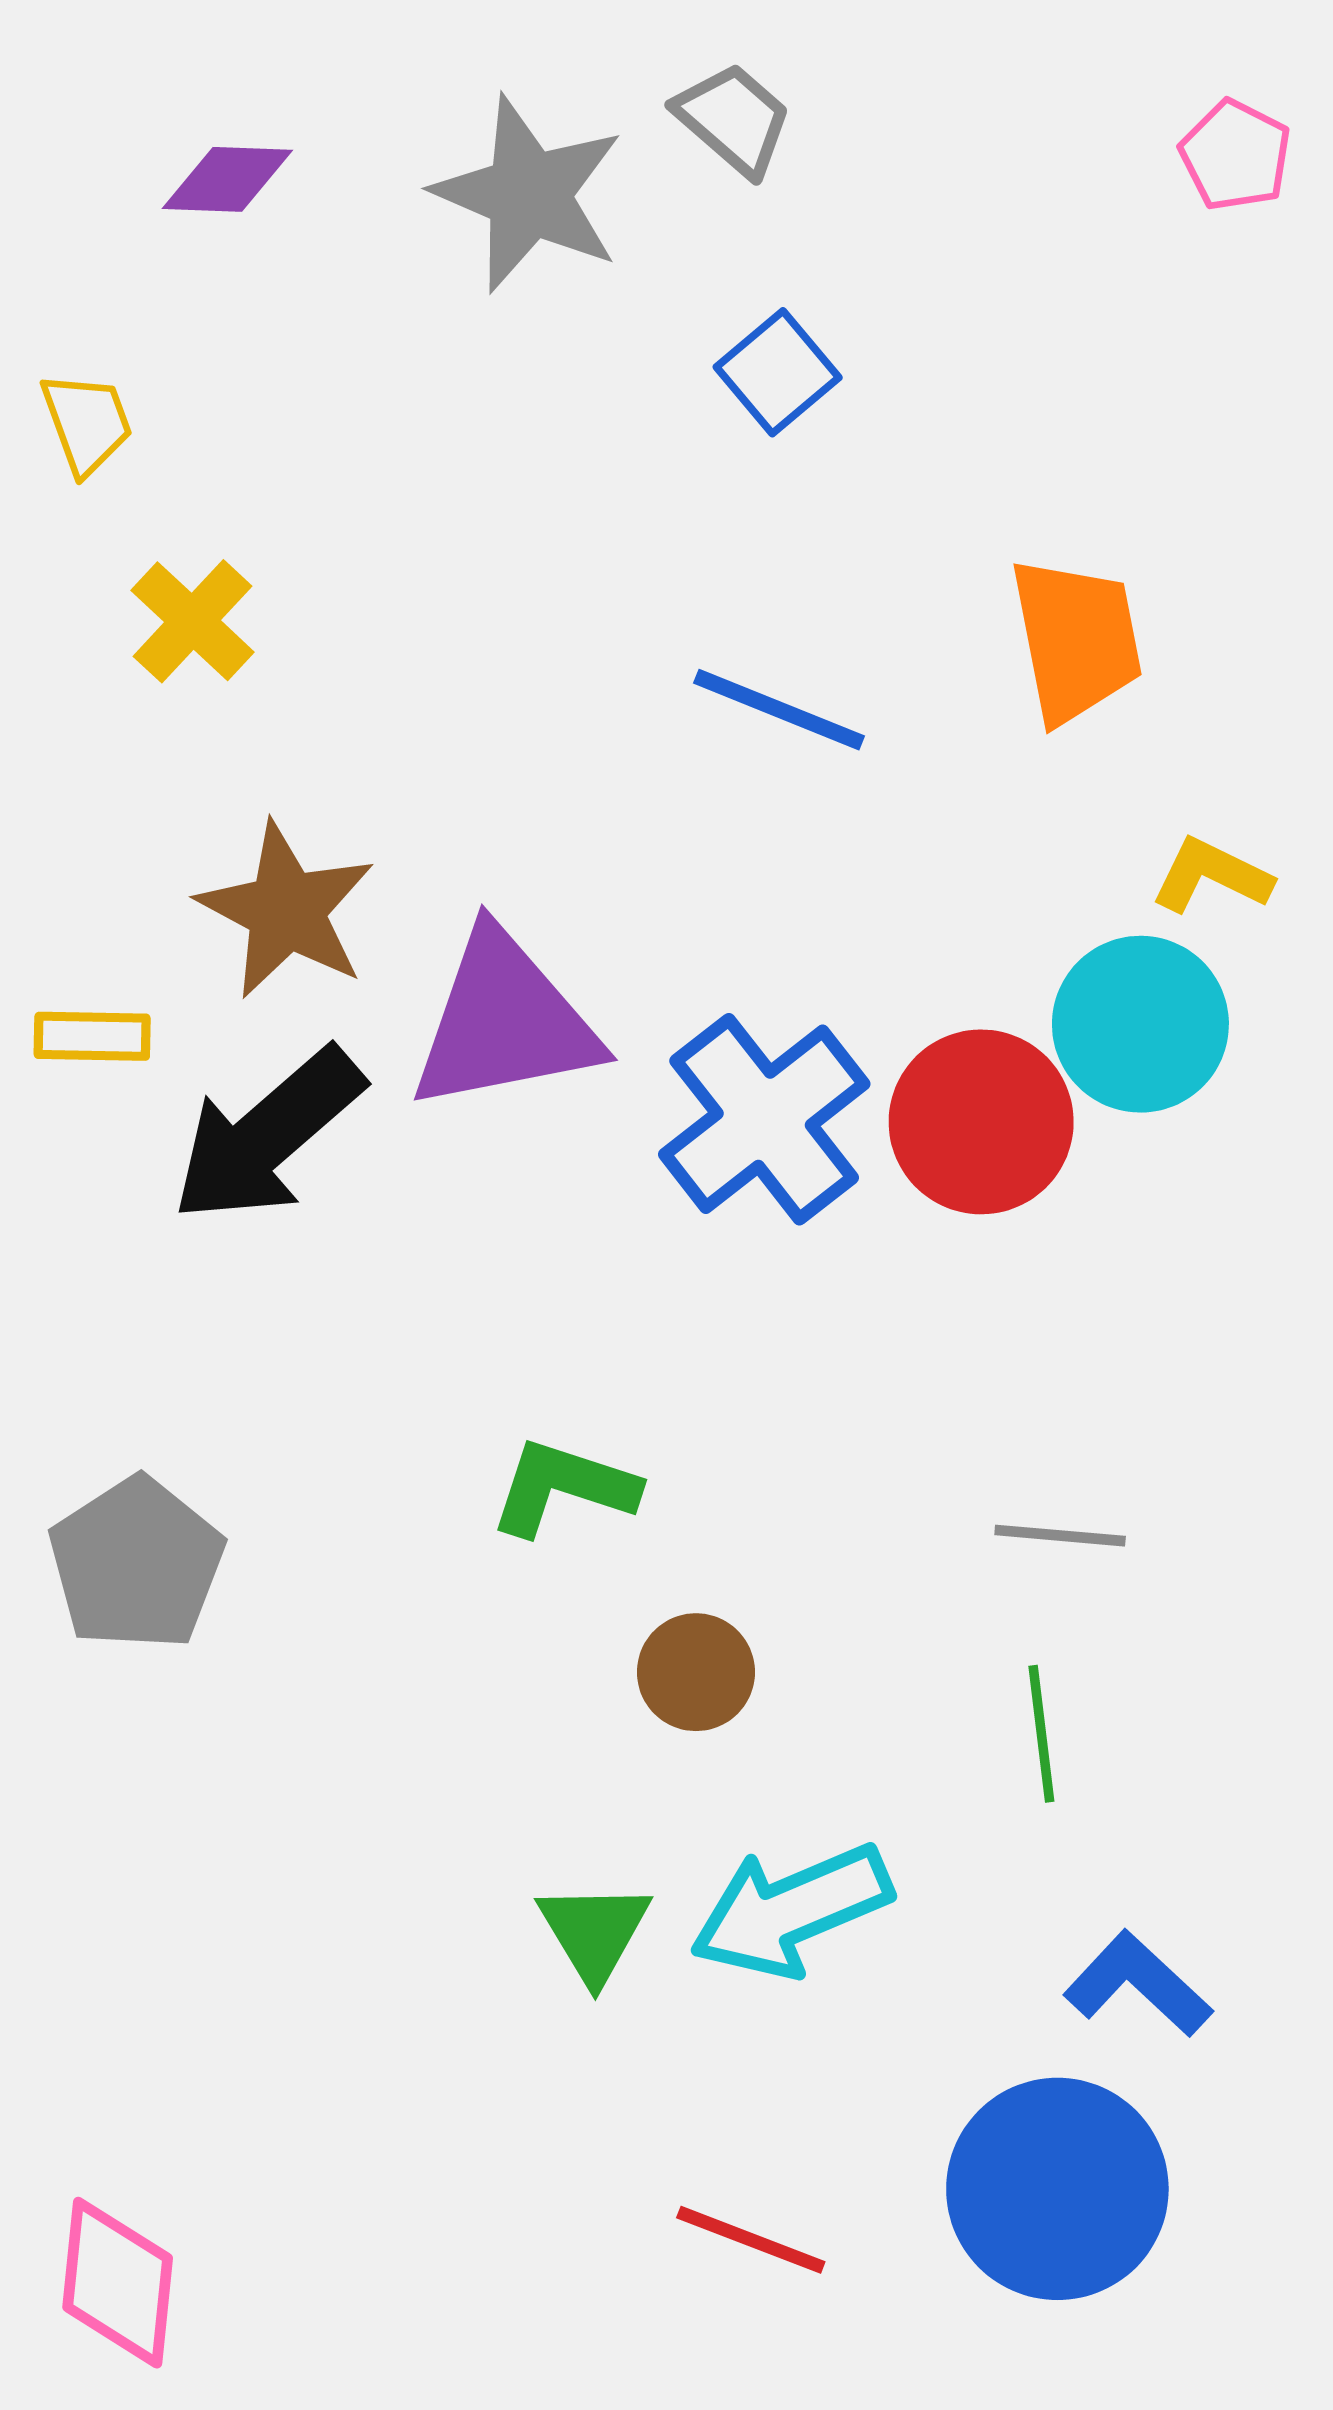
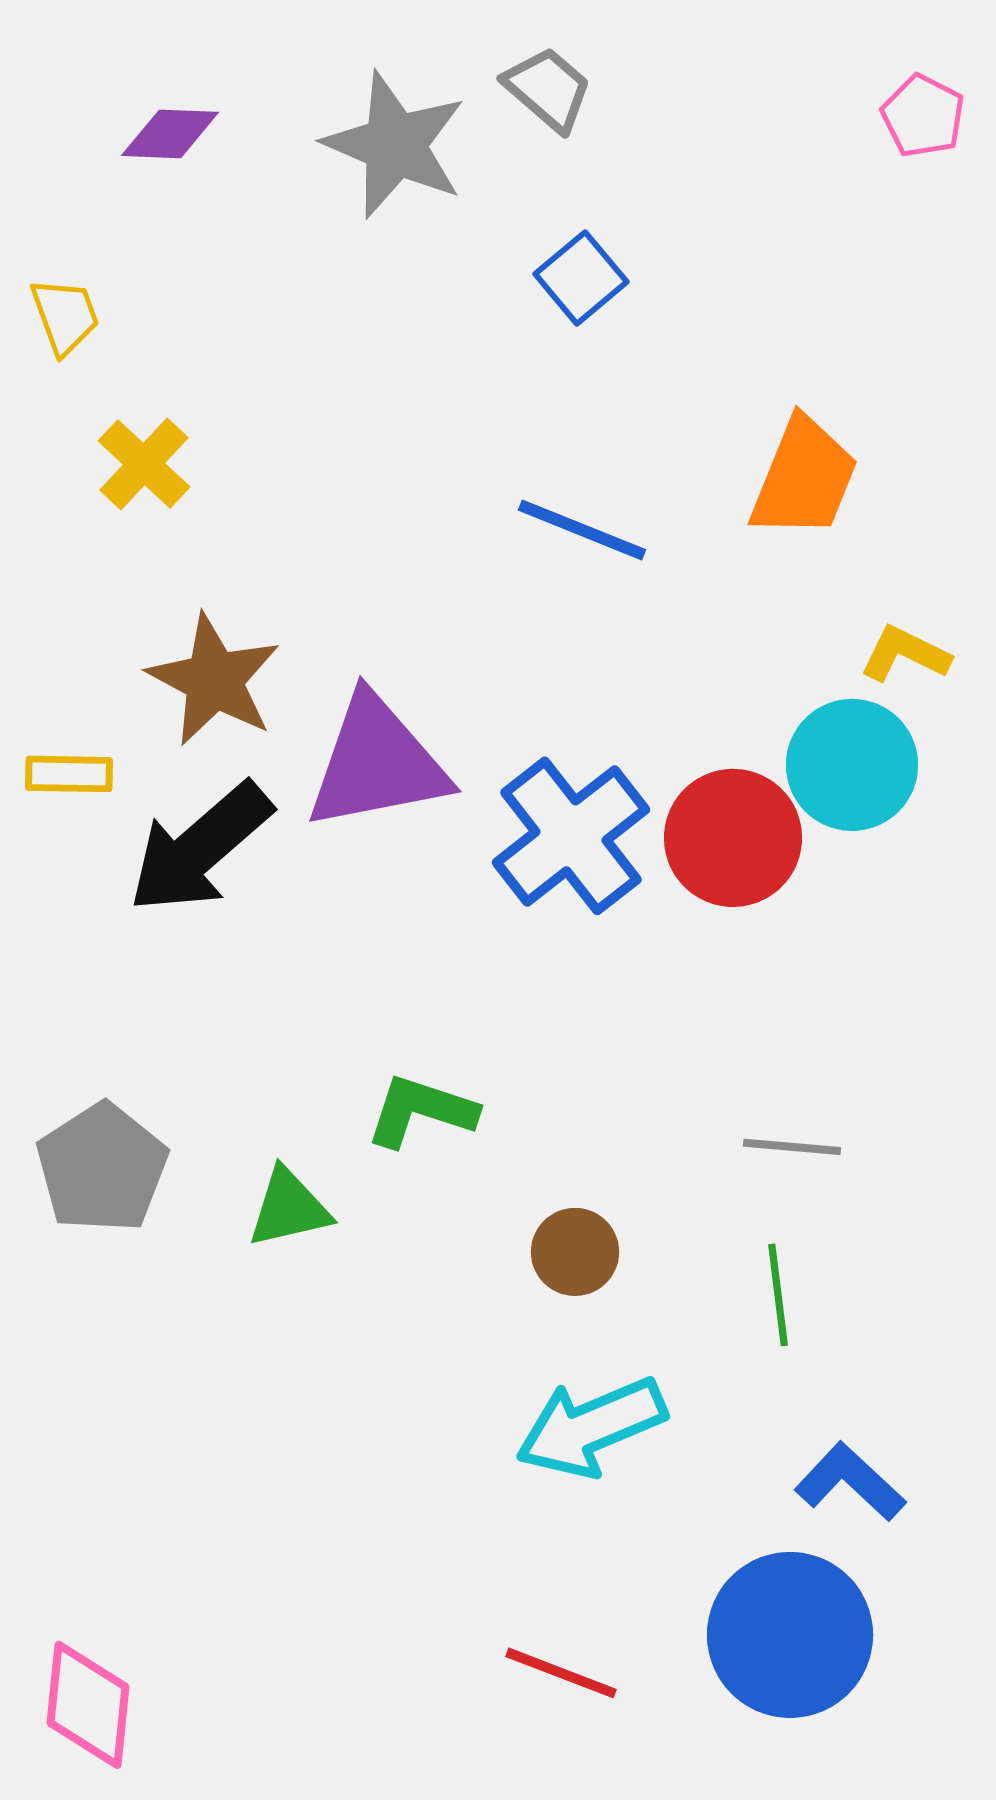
orange trapezoid: (1076, 640) -> (804, 478), turned 33
brown circle: (696, 1672) -> (575, 1252), moved
green triangle: (594, 1932) -> (289, 1208), moved, turned 48

